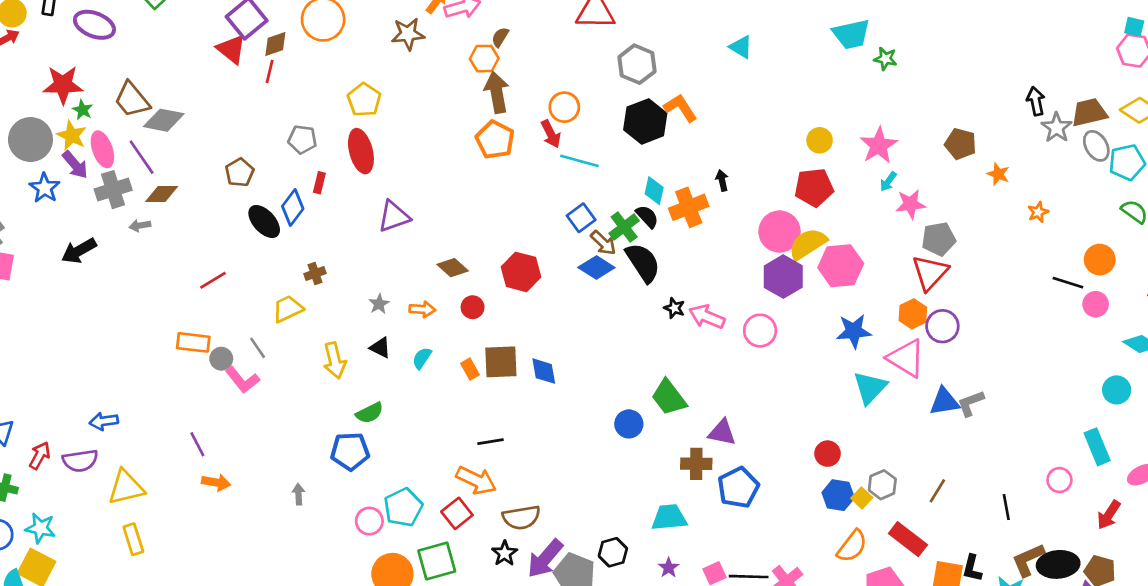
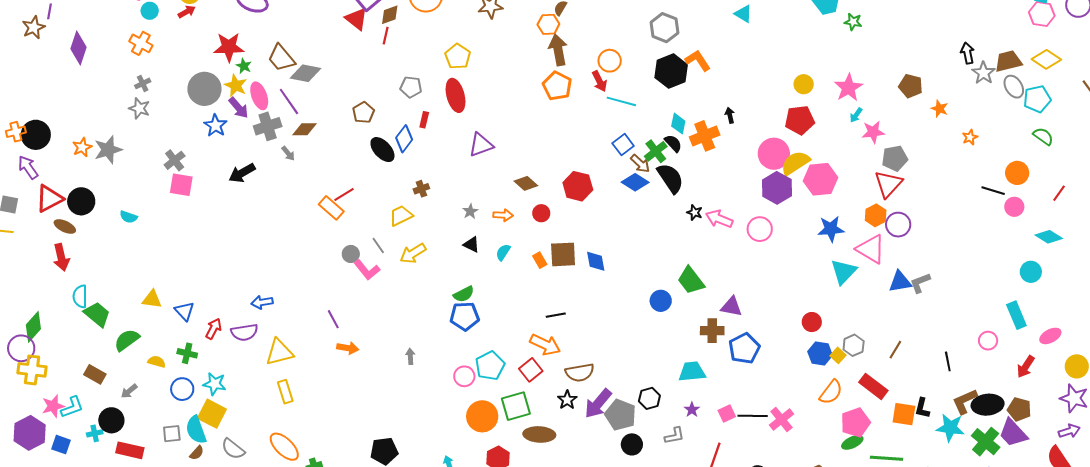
gray arrow: (140, 226) -> (288, 153), turned -119
orange rectangle: (193, 342) -> (331, 208), moved, turned 35
yellow arrow: (335, 361) -> (413, 253), moved, turned 72
blue pentagon: (350, 451) -> (465, 316), moved

